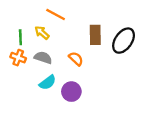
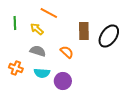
green line: (20, 37) -> (15, 23), moved
orange cross: (18, 58) -> (16, 68), moved
cyan semicircle: (48, 82) -> (42, 73), turned 42

